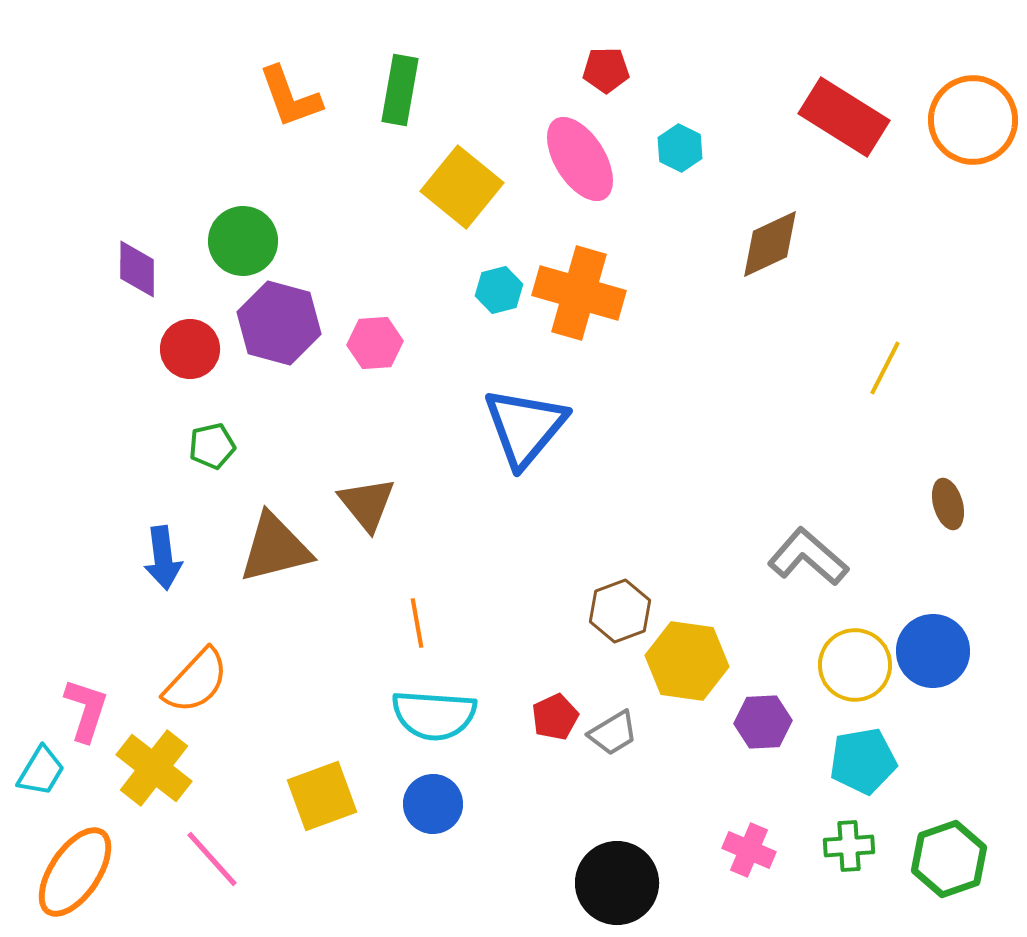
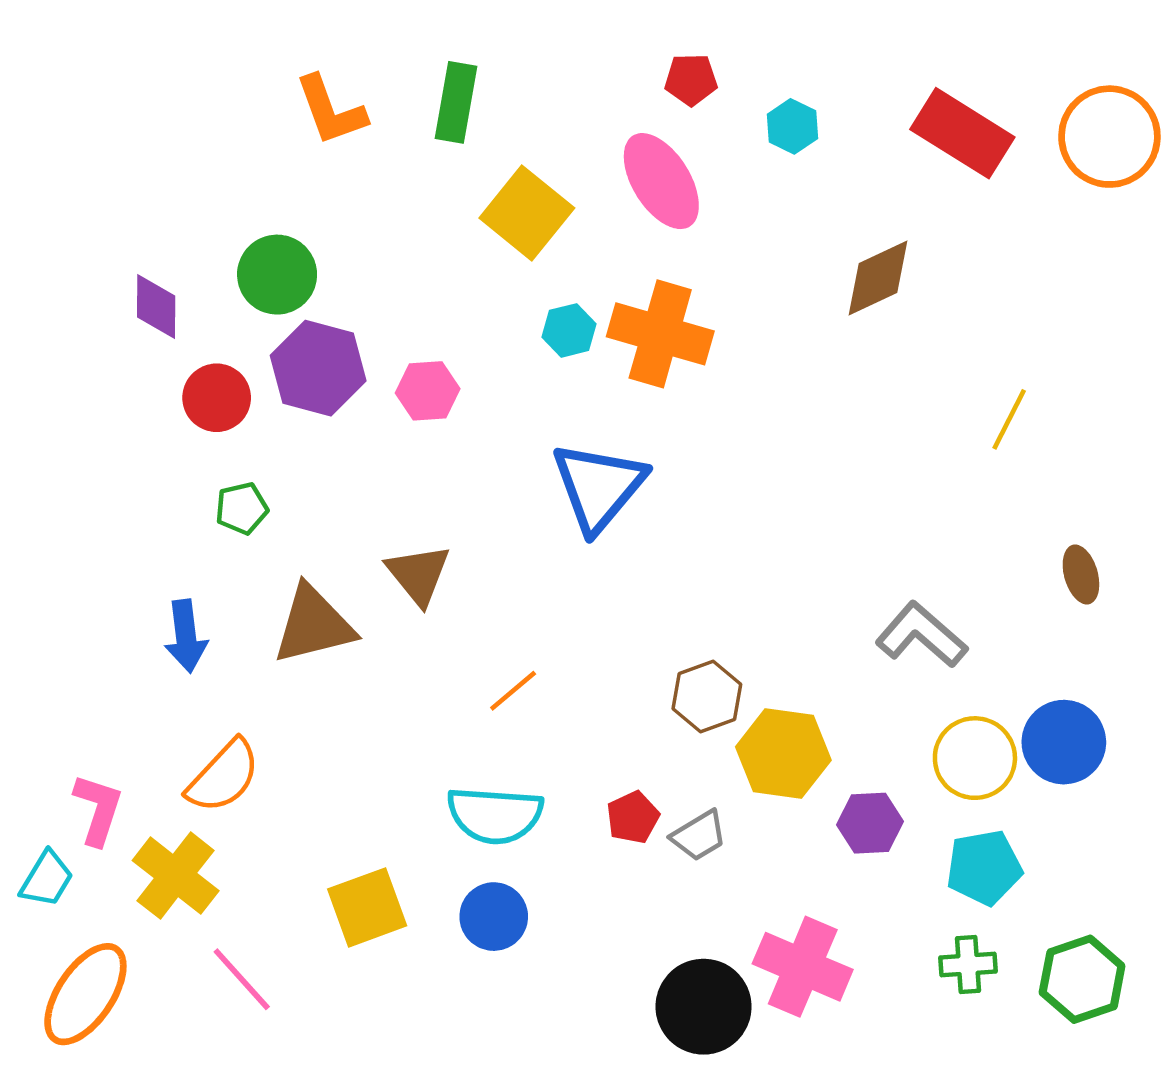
cyan hexagon: (680, 148) -> (792, 126), moved
orange line: (417, 623) -> (513, 691), moved, turned 60
pink cross: (749, 850) -> (803, 967), moved, size x1.6

